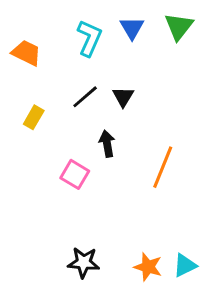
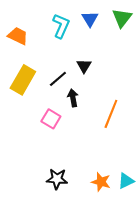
black line: (85, 97) -> (58, 79), moved
yellow rectangle: (34, 117) -> (23, 80), size x1.8

